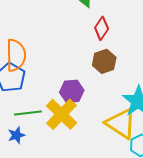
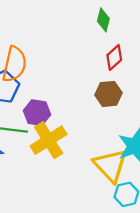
purple hexagon: (72, 91) -> (37, 113), moved

